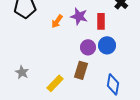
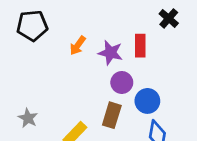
purple star: (79, 16) -> (110, 53), moved
blue circle: (107, 45) -> (147, 101), moved

